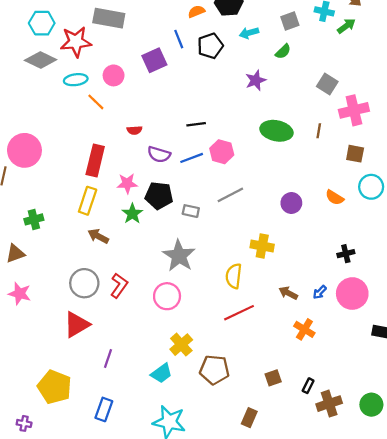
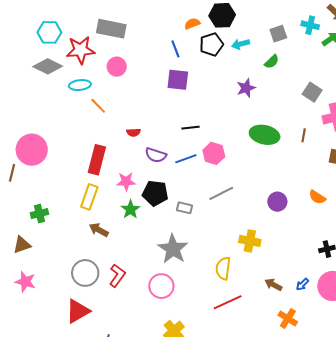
black pentagon: (210, 46) -> (211, 44), moved
purple square: (154, 60) -> (178, 80), moved, turned 30
pink circle: (114, 75) -> (117, 67), moved

